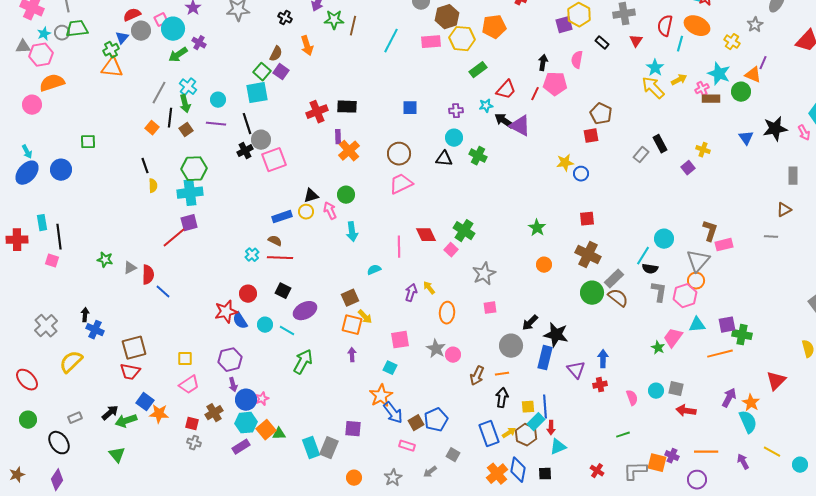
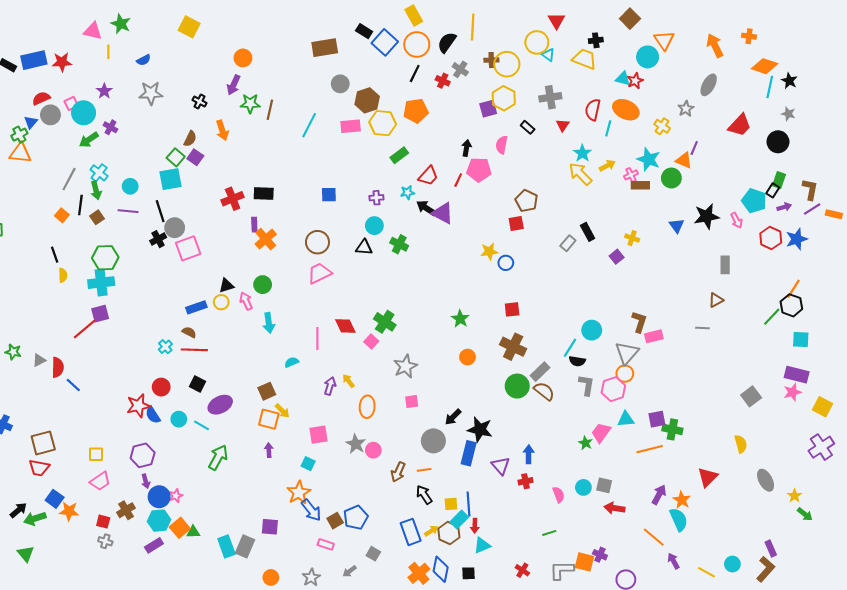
black arrow: (502, 398) -> (424, 495), turned -42
orange line: (706, 452) -> (654, 537), moved, turned 40
yellow line: (772, 452) -> (707, 572), moved

